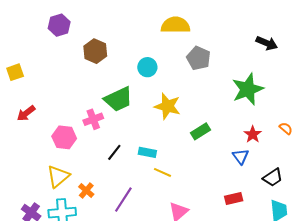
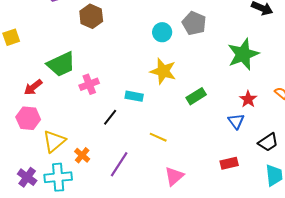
cyan circle: (147, 67) -> (162, 32), moved
green trapezoid: (118, 99) -> (61, 64), moved
red arrow: (26, 113) -> (33, 87), moved
pink hexagon: (64, 137) -> (28, 118), moved
cyan rectangle: (147, 152) -> (134, 96), moved

